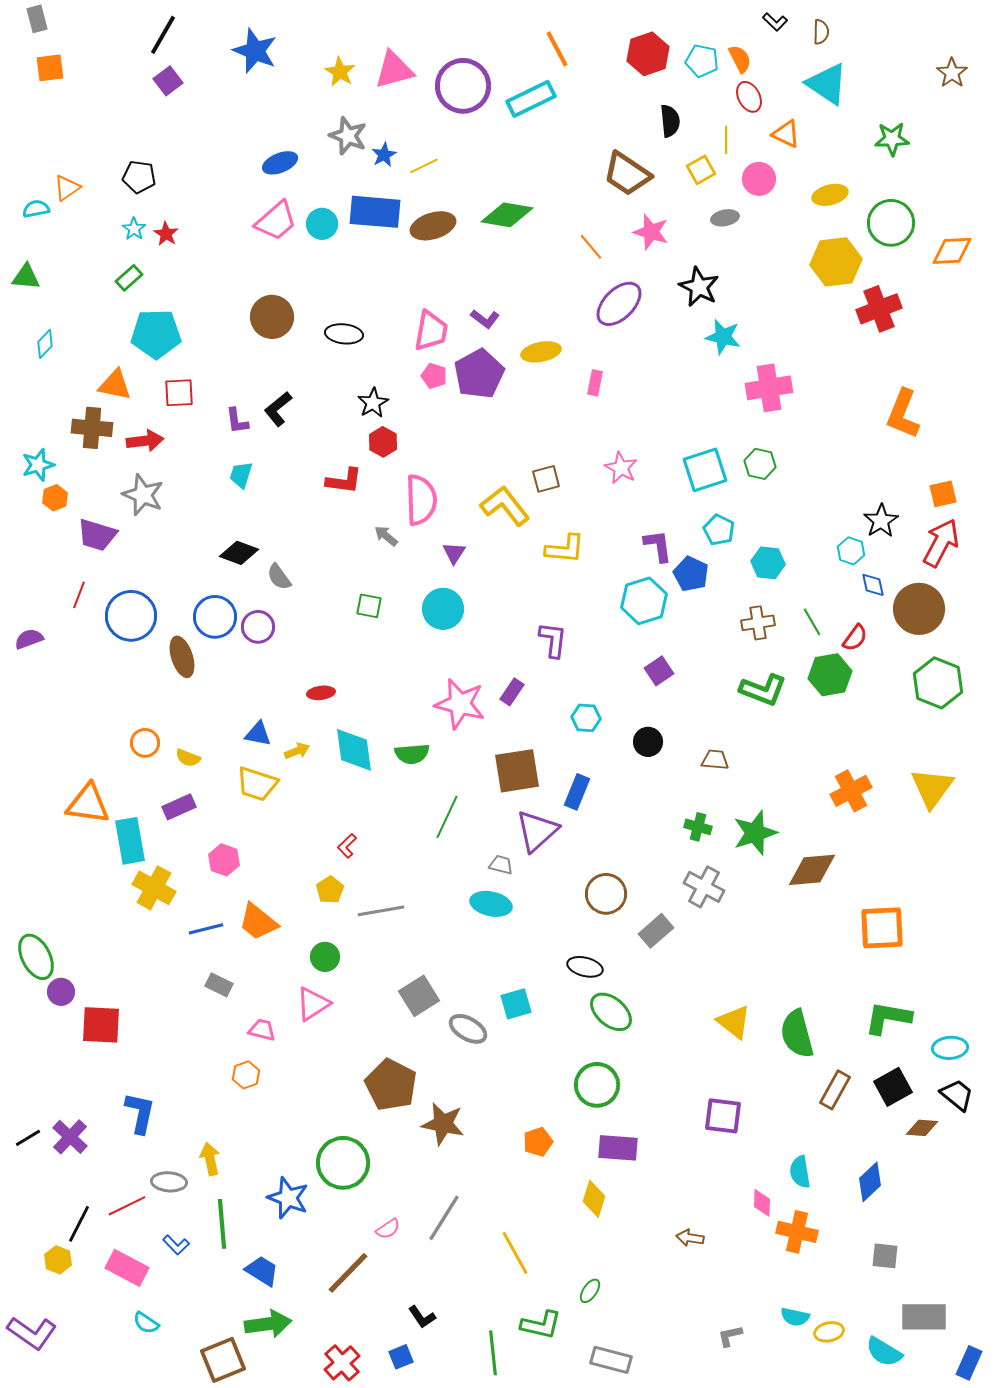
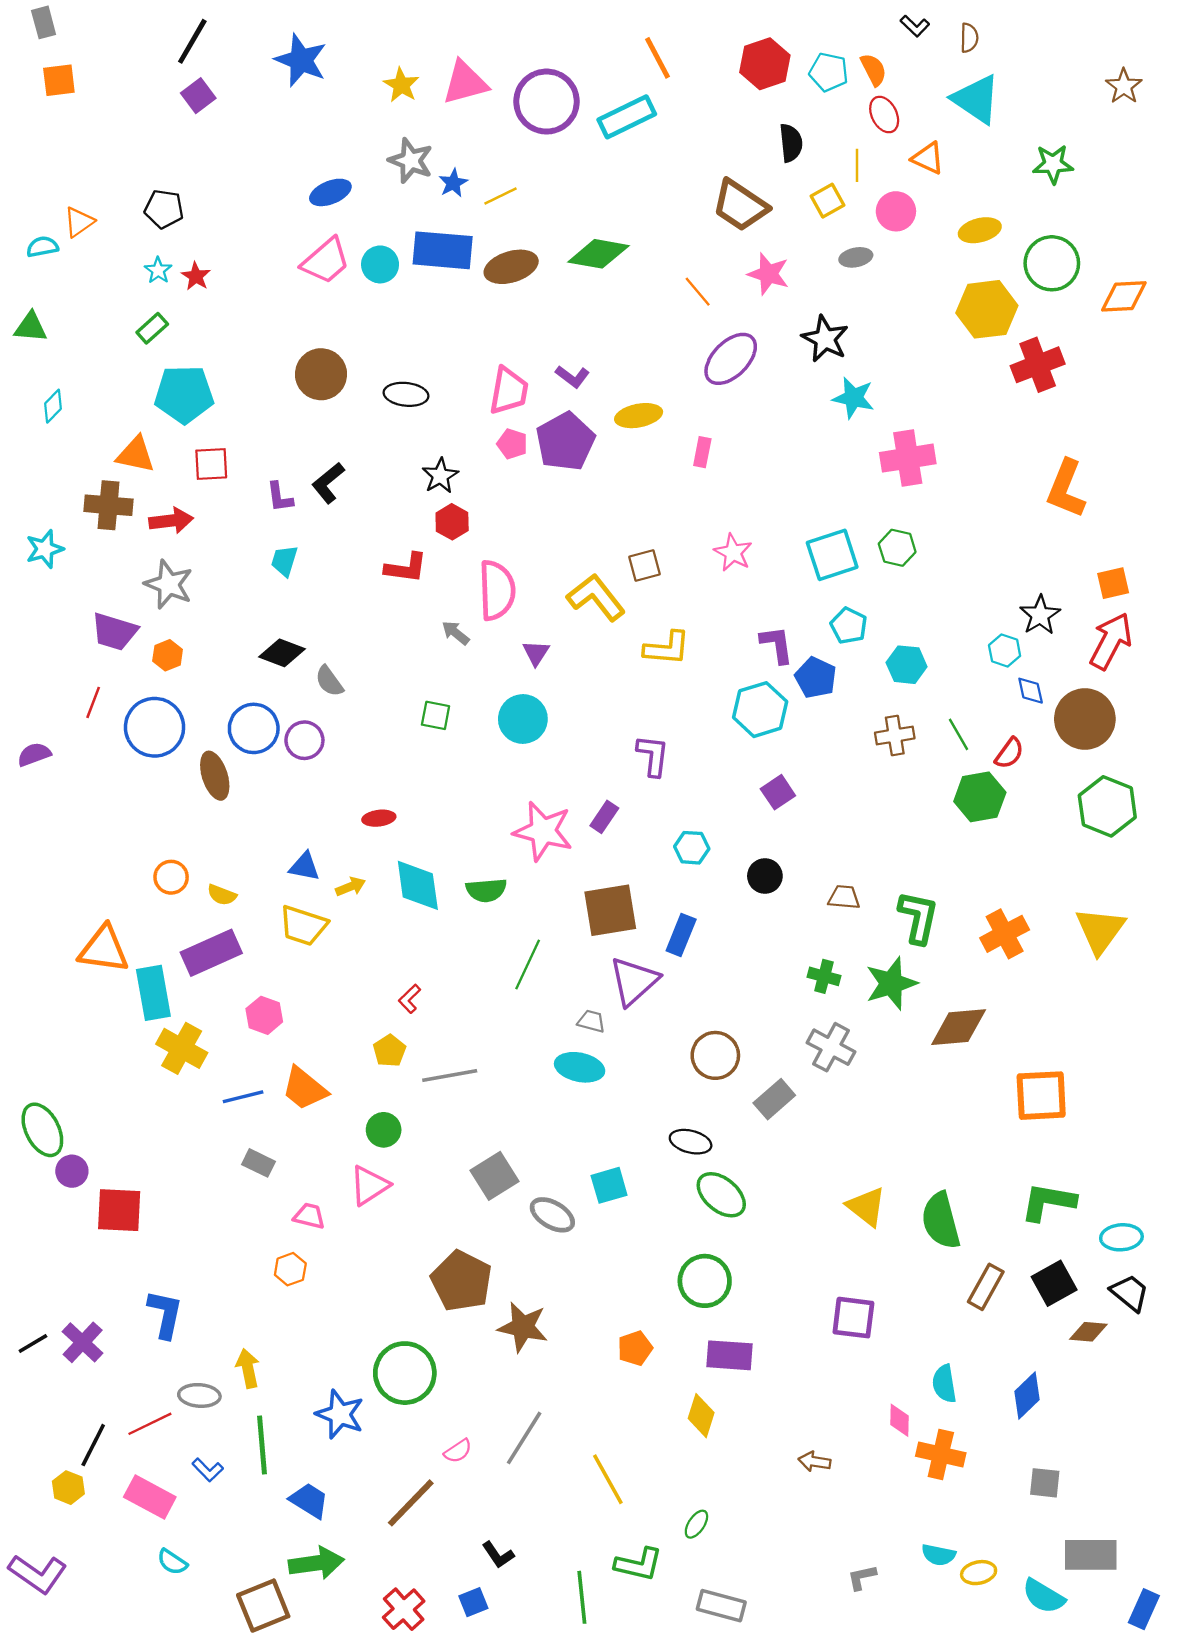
orange hexagon: (55, 498) -> (168, 655), moved
green L-shape: (763, 690) -> (918, 917), moved, turned -99
purple rectangle: (179, 807) -> (211, 953), size x1.5

